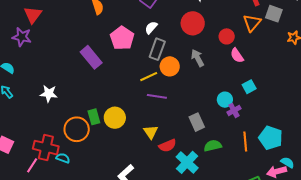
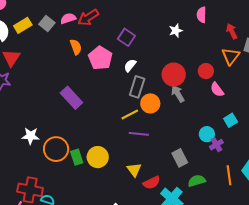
red circle: (193, 23) -> (174, 75), moved
pink pentagon: (122, 38) -> (100, 58), moved
orange circle: (77, 129) -> (56, 149), moved

